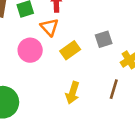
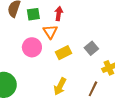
gray square: (104, 39) -> (91, 48), turned -32

